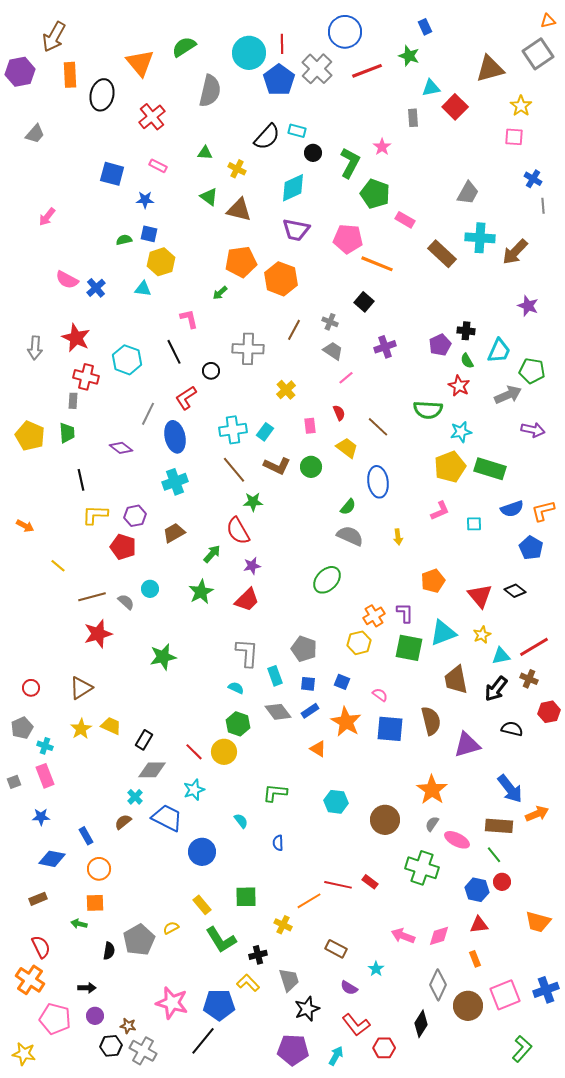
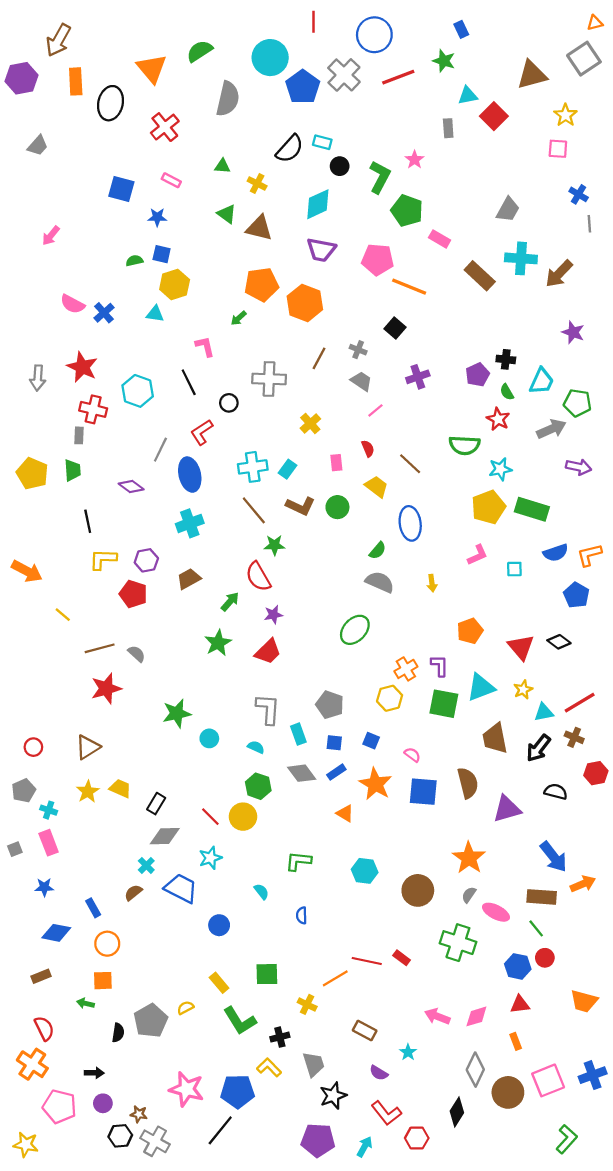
red line: (282, 44) -> (314, 22), moved
orange arrow: (25, 526) -> (27, 571), size x1.6
cyan circle: (150, 589) -> (209, 738), moved
blue circle: (202, 852) -> (219, 925), size x0.7

